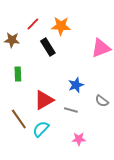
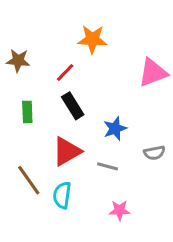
red line: (33, 24) -> (65, 73), moved
black rectangle: (48, 47) -> (73, 106), moved
gray semicircle: (102, 101) -> (154, 153), turned -48
cyan semicircle: (41, 129) -> (62, 195), turned -36

